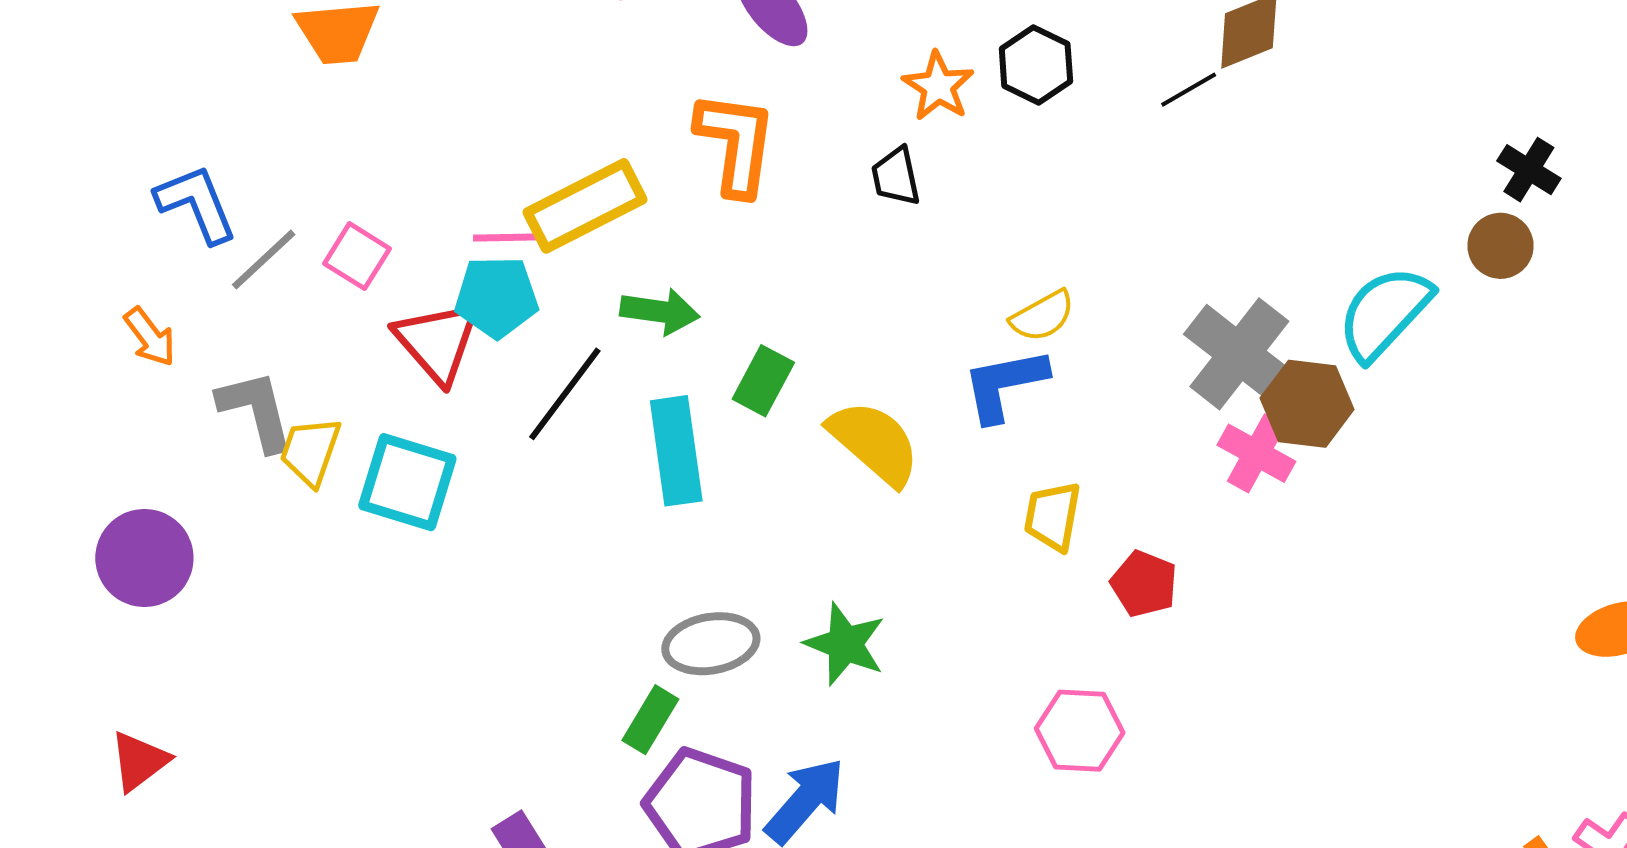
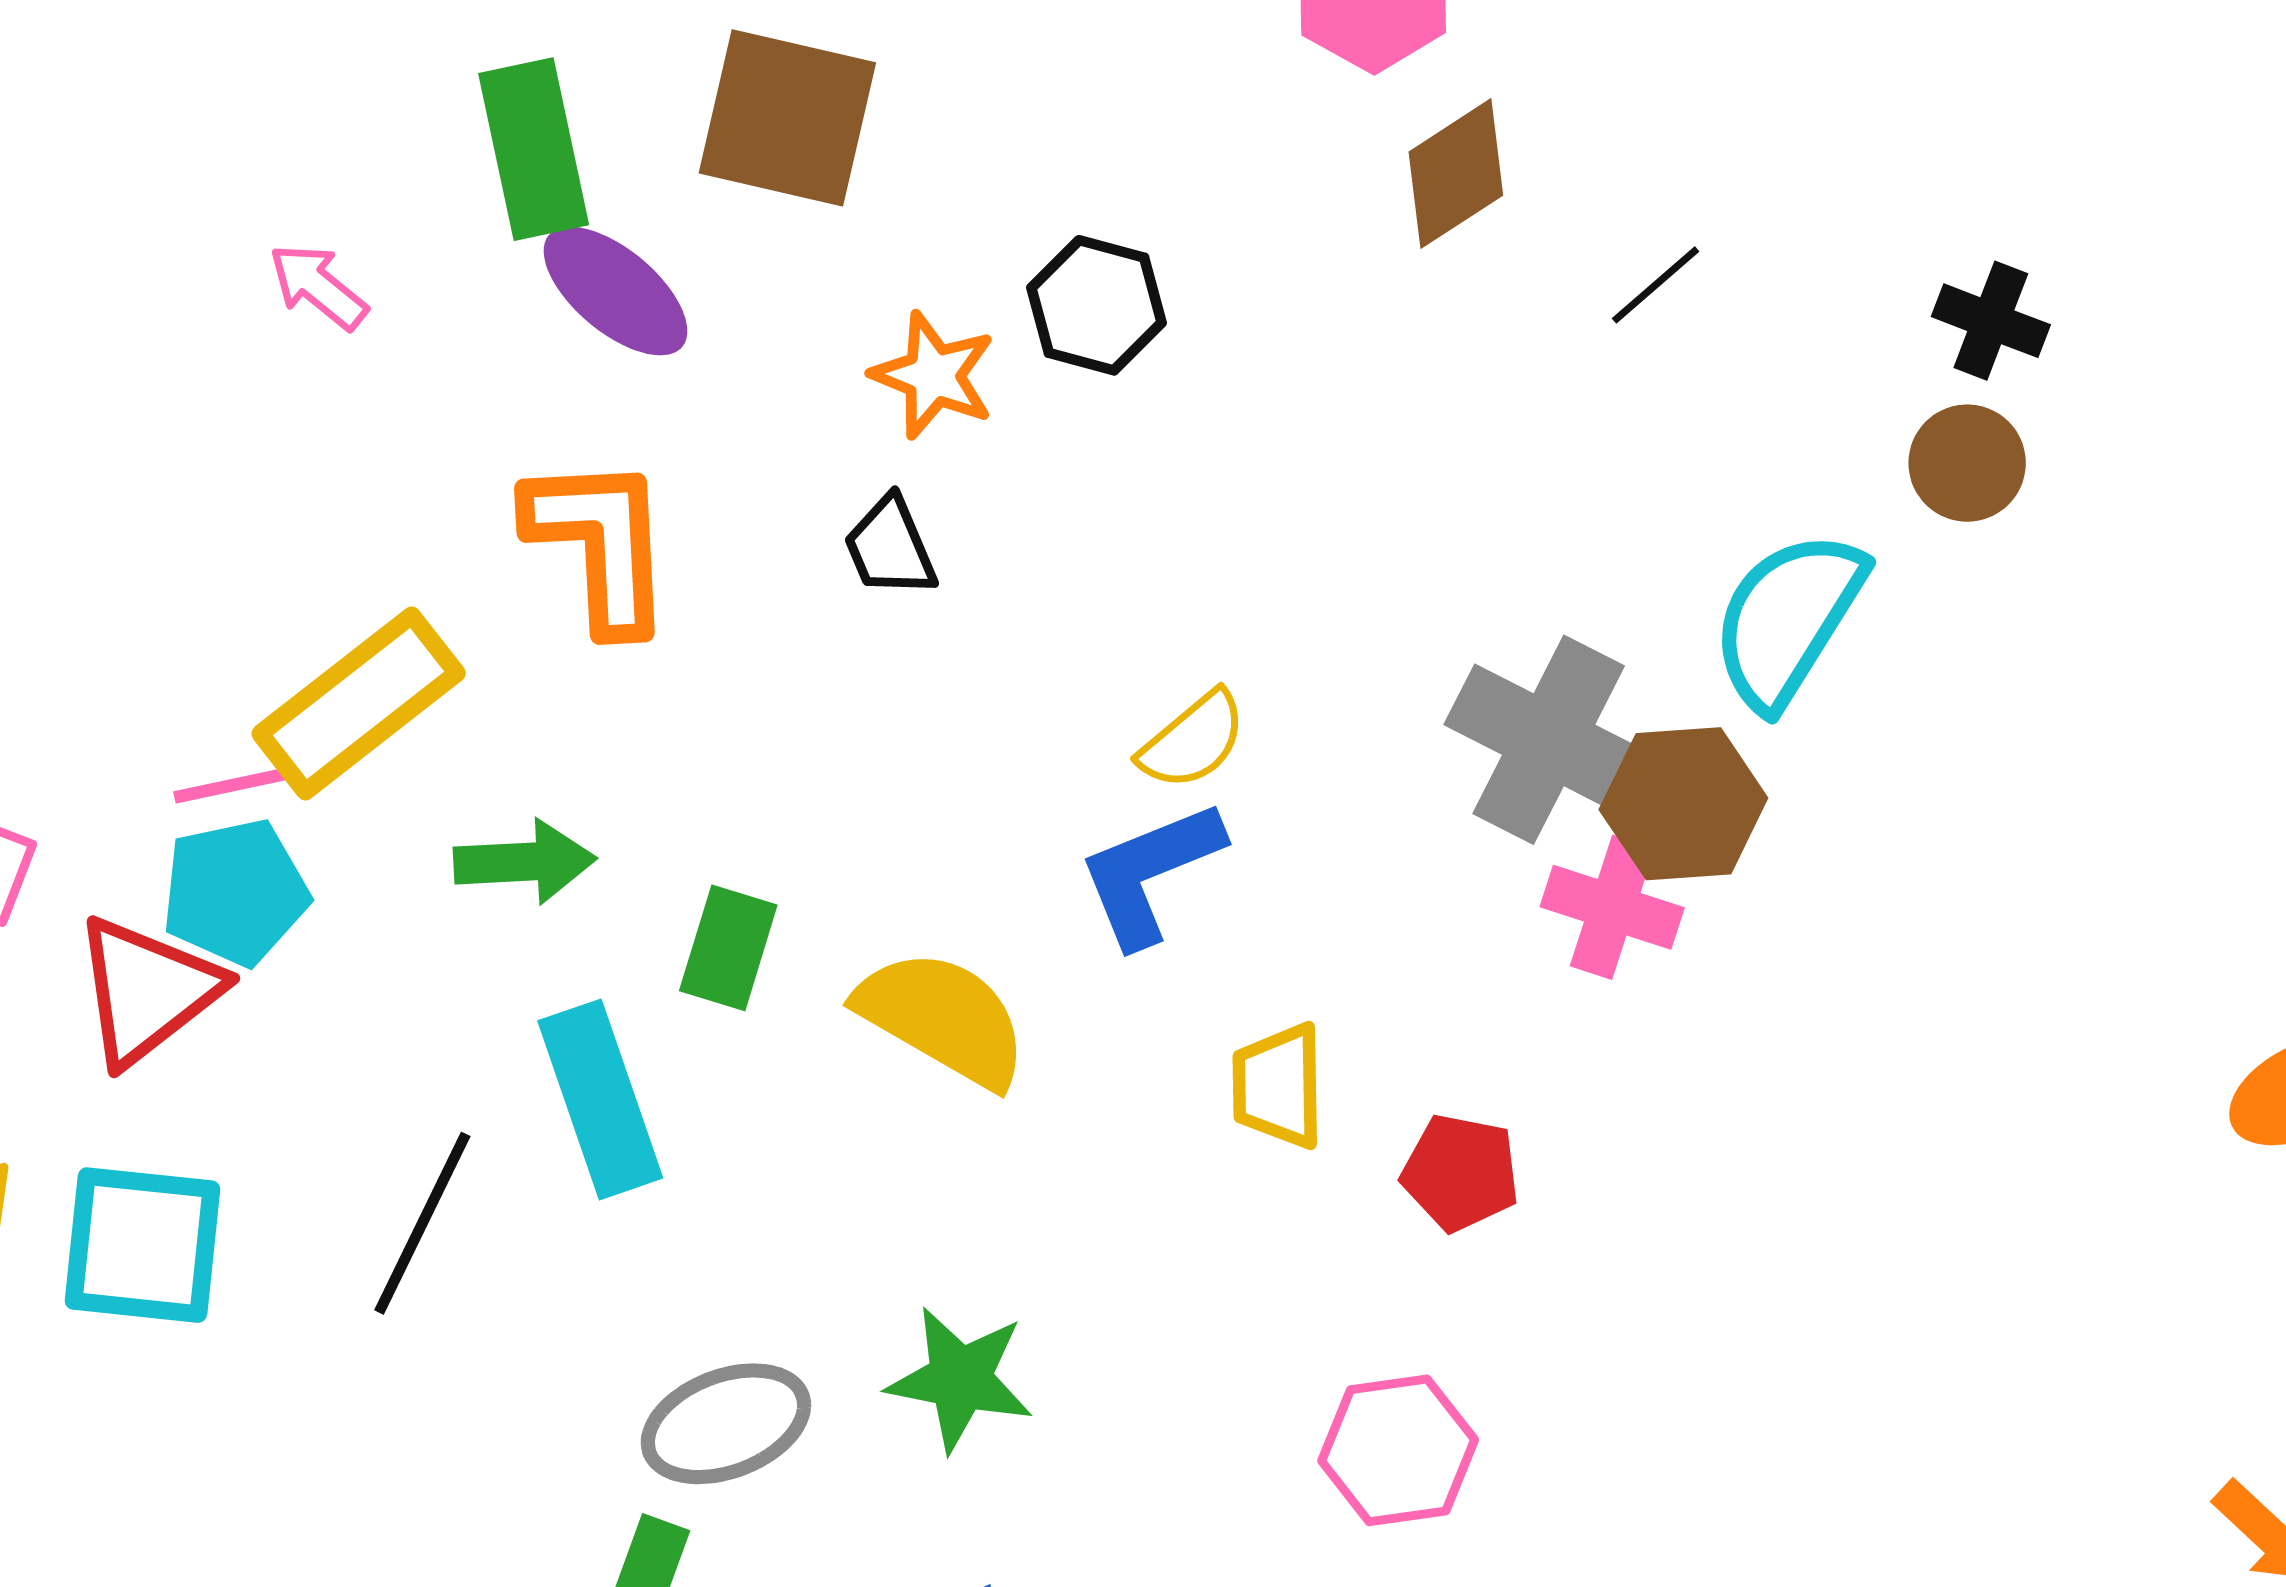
black line: (1189, 90) -> (1656, 285), moved
red triangle: (437, 342) -> (147, 991), turned 44
black line: (565, 394) -> (422, 1223), moved

